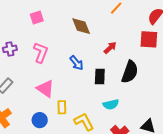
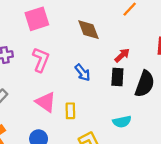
pink square: (37, 18) -> (37, 19), size x1.5
black rectangle: (100, 76) -> (117, 77), moved
yellow rectangle: (62, 107) -> (70, 111), moved

